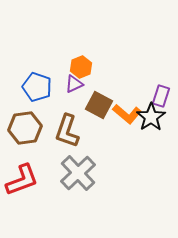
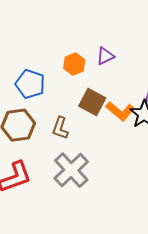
purple triangle: (74, 84) -> (105, 56), moved
brown L-shape: (67, 131) -> (60, 128), size x0.7

